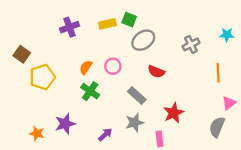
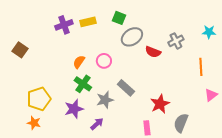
yellow rectangle: (107, 24) -> (88, 22), moved
red semicircle: (156, 72) -> (153, 52), moved
yellow pentagon: (42, 77) -> (39, 99), moved
gray star: (135, 123) -> (105, 100), moved
purple star: (65, 124) -> (74, 109), moved
gray semicircle: (217, 127) -> (181, 123), moved

